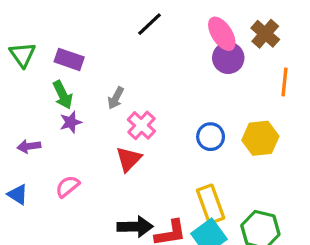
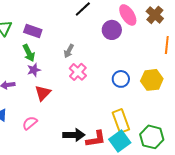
purple circle: (228, 58) -> (112, 30), moved
gray arrow: (116, 98) -> (69, 51), moved
red triangle: (129, 159) -> (43, 93), moved
pink semicircle: (68, 186) -> (30, 123), moved

